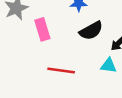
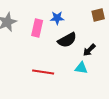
pink rectangle: (42, 29) -> (37, 28), moved, turned 30

